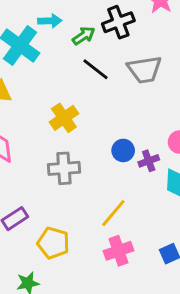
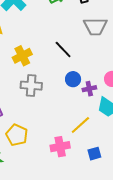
black line: (95, 69) -> (63, 49), moved
yellow cross: (64, 118) -> (22, 56), moved
yellow line: (113, 213) -> (80, 125), moved

